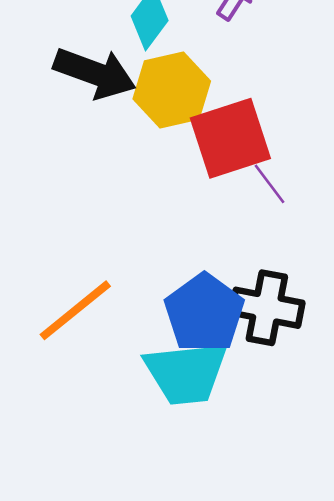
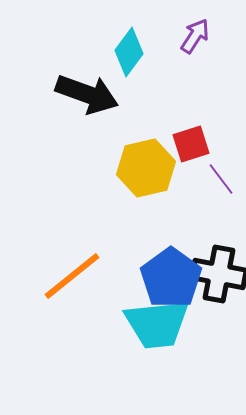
yellow hexagon: (172, 90) -> (146, 168), moved
red square: (230, 138) -> (191, 144), size x0.6

